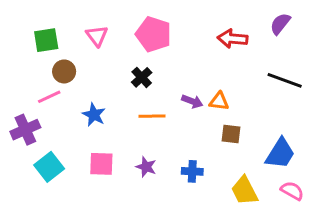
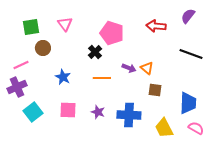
pink pentagon: (154, 34) -> (112, 33), moved
pink line: (49, 97) -> (21, 65), moved
orange triangle: (219, 101) -> (147, 68), turned 32
blue trapezoid: (280, 153) -> (188, 103), turned -30
blue cross: (192, 171) -> (129, 115), size x1.6

